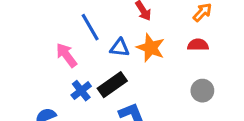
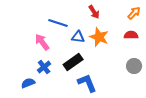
blue line: (90, 27) -> (58, 23), turned -42
blue cross: (81, 91) -> (44, 67), moved

